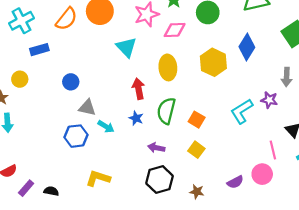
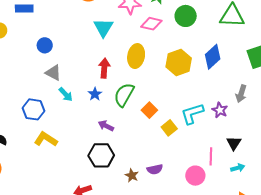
blue hexagon: (76, 136) -> (33, 109), moved
yellow square: (196, 150) -> (169, 128), moved
purple semicircle: (235, 182) -> (155, 169), moved

